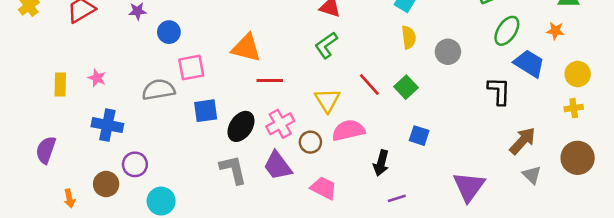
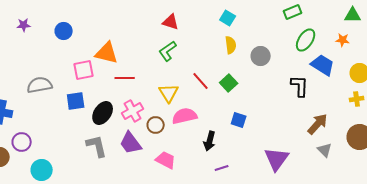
blue circle: (169, 32) -> (64, 31), moved
pink square: (191, 67) -> (84, 70), moved

